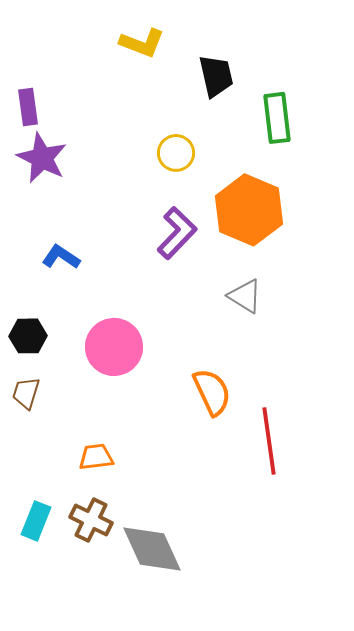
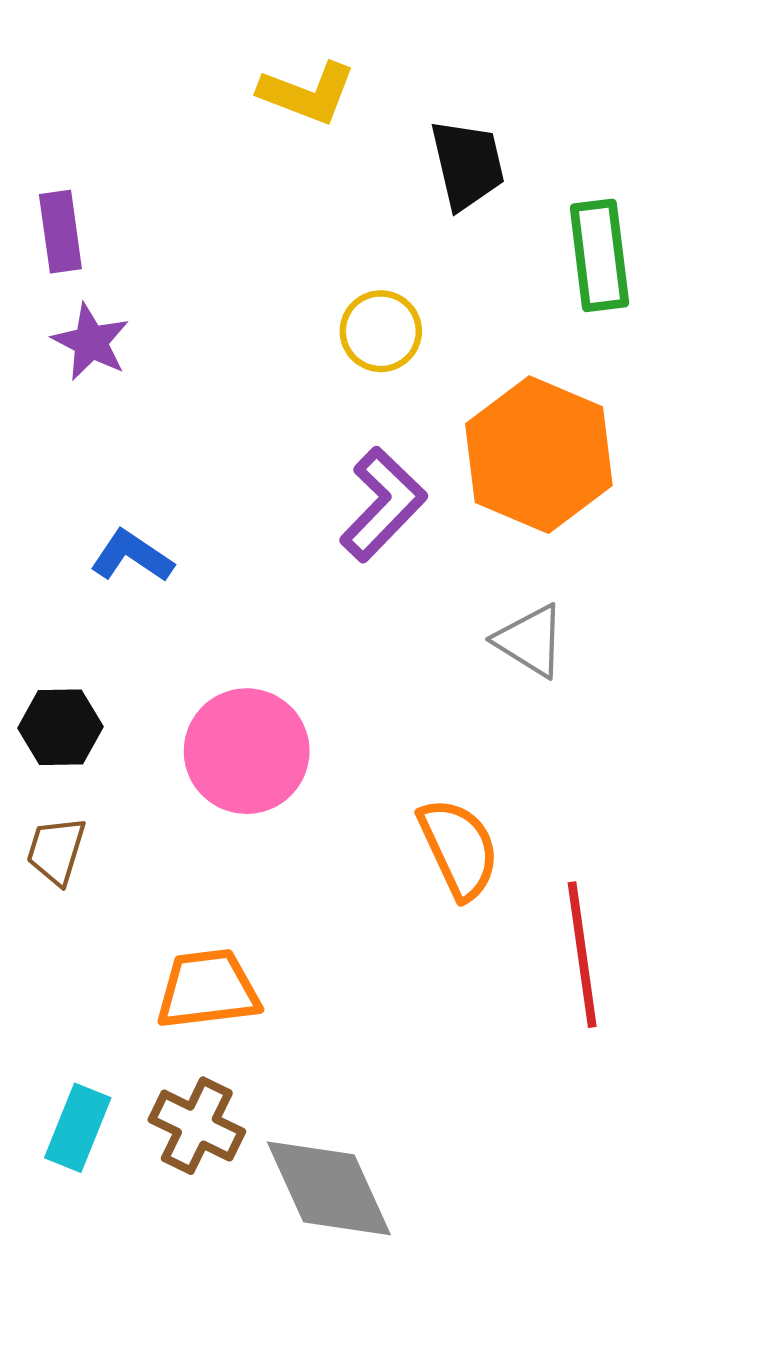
purple star: (42, 158) -> (91, 342), size x0.7
orange trapezoid: (96, 457) -> (208, 989), size x1.4

